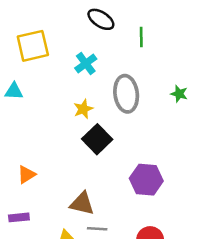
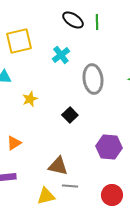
green line: (141, 37) -> (97, 22), moved
yellow star: (83, 109) -> (30, 99), moved
black square: (97, 139) -> (70, 115), size x0.7

